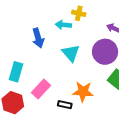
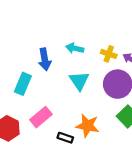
yellow cross: (79, 13) -> (109, 54), moved
cyan rectangle: (16, 72) -> (23, 84), moved

